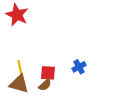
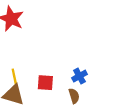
brown semicircle: (45, 85) -> (74, 96), moved, turned -64

